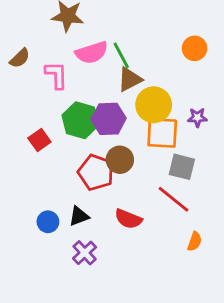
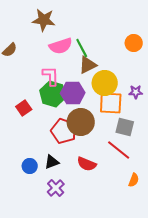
pink L-shape: (56, 75) -> (51, 76), moved
brown circle: (120, 160) -> (81, 122), size x1.4

